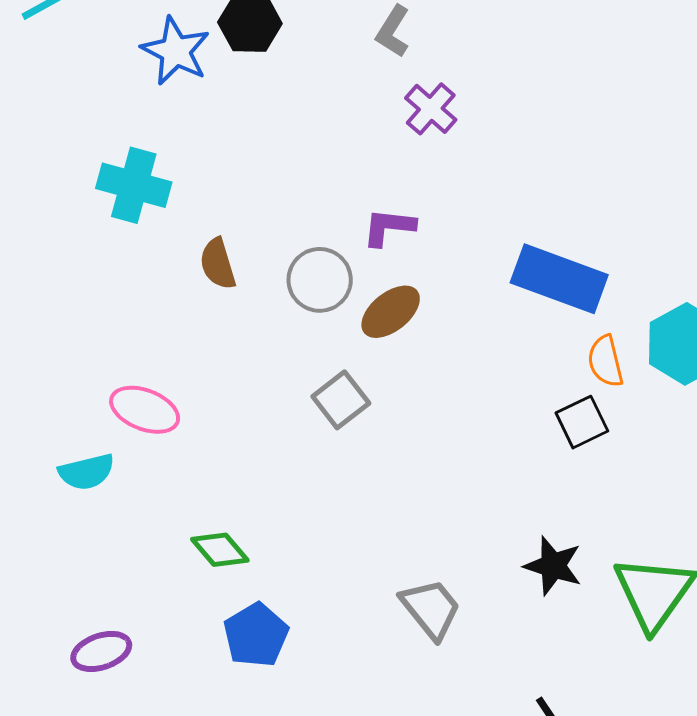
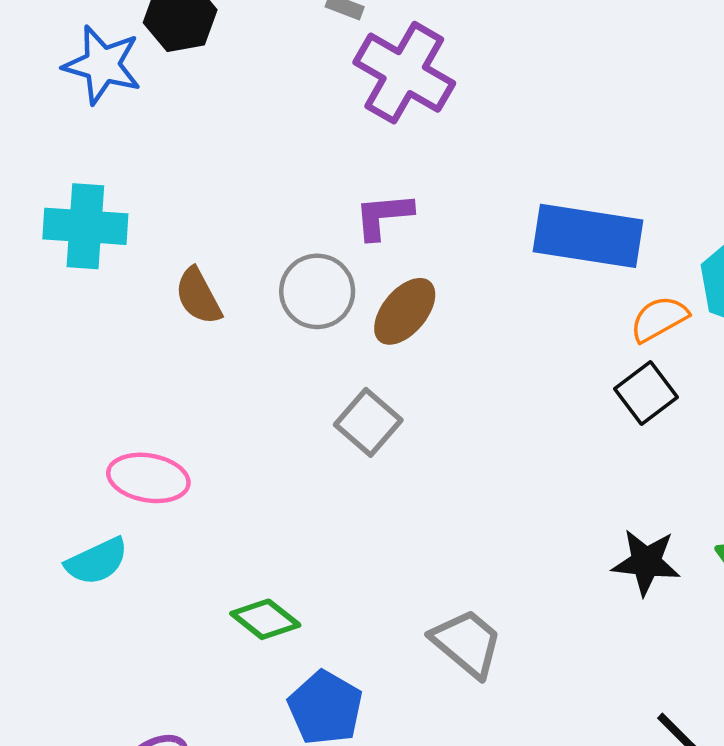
purple cross: (431, 109) -> (404, 73), size x1.6
orange semicircle: (606, 361) -> (659, 319), turned 86
gray trapezoid: (431, 609) -> (467, 643), moved

